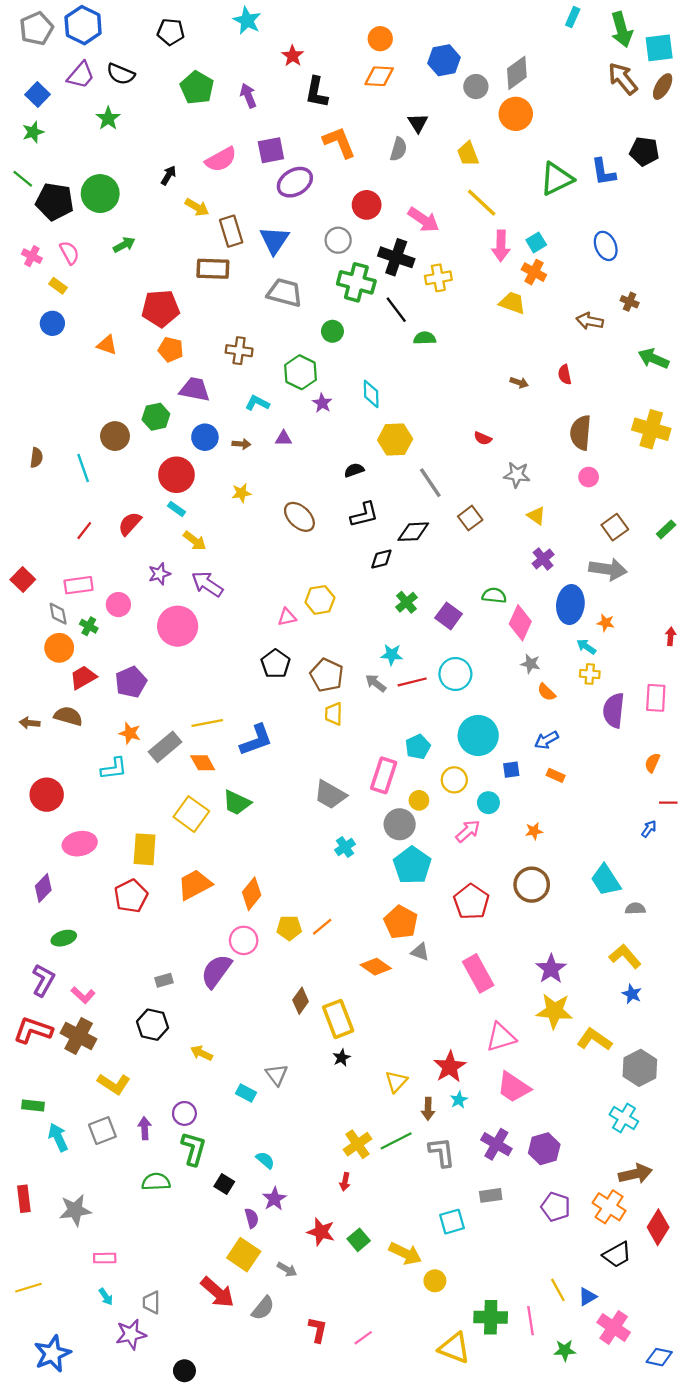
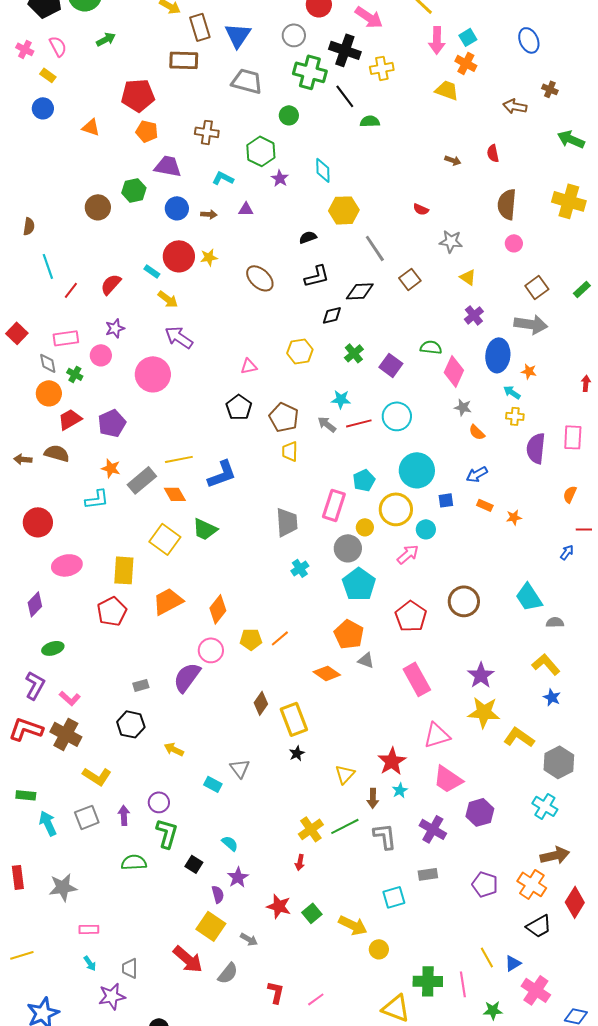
cyan line: (83, 468) -> (48, 266), moved
red circle: (176, 475) -> (179, 256), moved
purple star: (159, 574) -> (115, 328), moved
yellow hexagon: (320, 600) -> (300, 351), moved
yellow circle: (454, 780) -> (396, 509), size x1.4
gray trapezoid: (330, 795) -> (287, 522), turned -124
orange star: (534, 831) -> (514, 517), moved
purple hexagon: (544, 1149) -> (480, 812), moved

